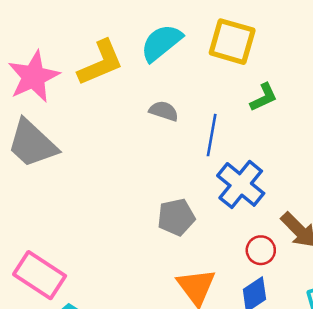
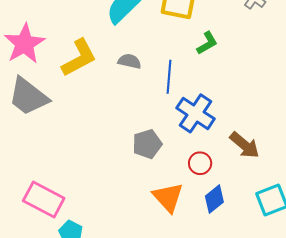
yellow L-shape: (101, 63) -> (79, 58), moved
red circle: (261, 250) -> (200, 163), moved

